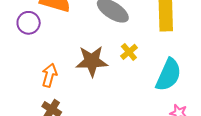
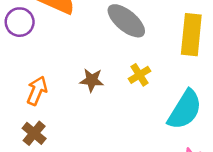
brown star: (92, 61) -> (92, 80), size x0.6

